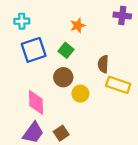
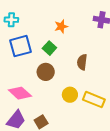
yellow rectangle: (118, 85) -> (94, 100), moved
yellow circle: (80, 94) -> (70, 95), moved
pink diamond: (36, 102) -> (20, 93), turned -50

